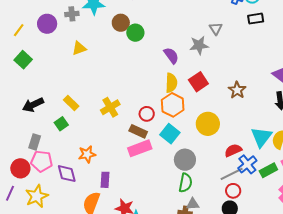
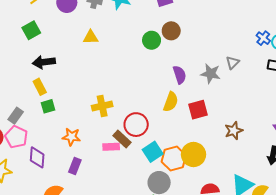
brown circle: (121, 23) -> (171, 31), moved
yellow rectangle: (71, 103) -> (40, 87), moved
black arrow: (33, 105) -> (44, 62), moved
orange hexagon: (173, 105) -> (174, 159), moved
red circle: (147, 114) -> (136, 125), size x1.5
pink rectangle: (140, 148) -> (111, 147), moved, size x0.7
orange star: (87, 154) -> (71, 137), moved
purple rectangle: (105, 180) -> (75, 166), moved

